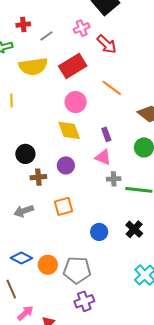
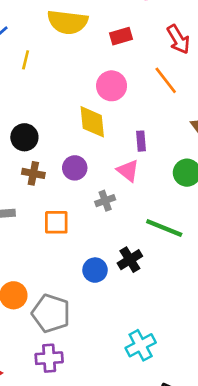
red arrow: (107, 44) -> (178, 39), moved
red rectangle: (73, 66) -> (121, 36), size x0.6
gray cross: (114, 179) -> (105, 201), moved, turned -32
black cross: (134, 229) -> (130, 260), moved

